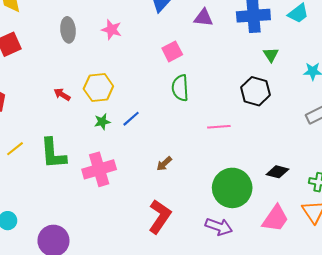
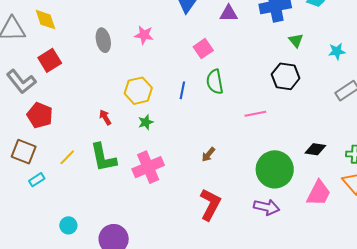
red arrow: (62, 94) -> (105, 117), moved, turned 35
blue line: (131, 119) -> (182, 90), moved, turned -30

